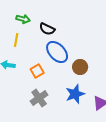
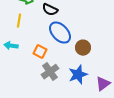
orange square: (37, 71) -> (40, 52), turned -32
gray cross: (39, 98) -> (50, 72), moved

